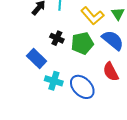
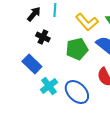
black cross: (57, 38) -> (43, 37), moved
cyan cross: (54, 81) -> (49, 86), turned 36

